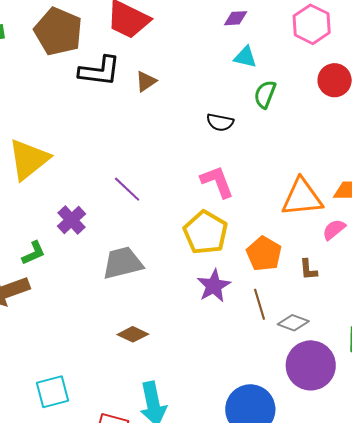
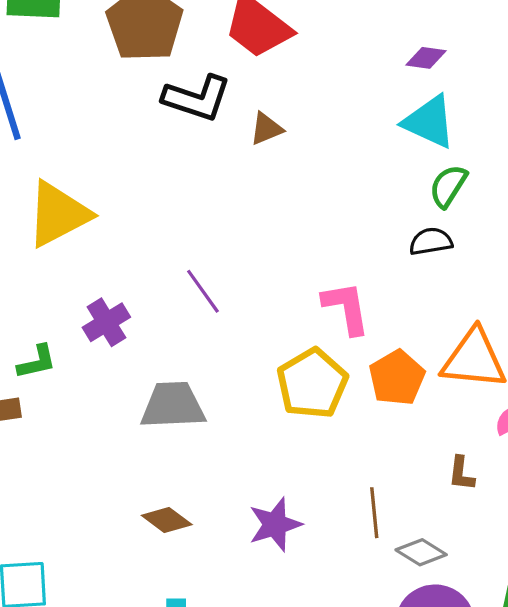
cyan triangle: (245, 57) -> (429, 122), size x1.5
black semicircle: (220, 122) -> (431, 241), moved, turned 148
orange pentagon: (264, 254) -> (397, 378), moved
purple star: (214, 286) -> (275, 524), moved

